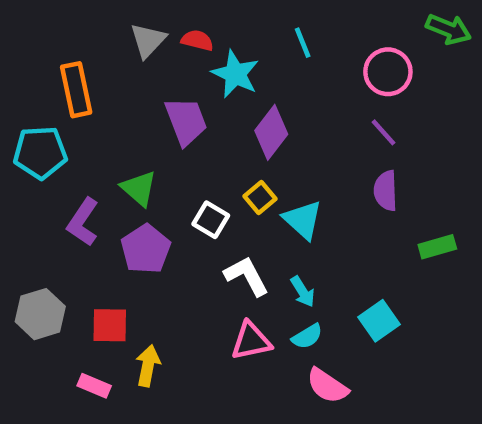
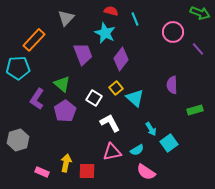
red semicircle: (197, 40) -> (111, 11), moved
orange rectangle: (76, 90) -> (34, 40), turned 55
purple line: (383, 132) -> (198, 49), moved
cyan arrow: (303, 292) -> (151, 129), moved
red square: (110, 325) -> (87, 171), moved

